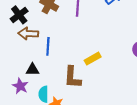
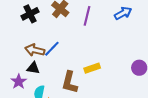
brown arrow: (28, 34) -> (35, 50), moved
blue line: (48, 46) -> (52, 49), turned 30

